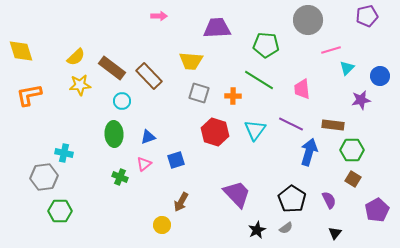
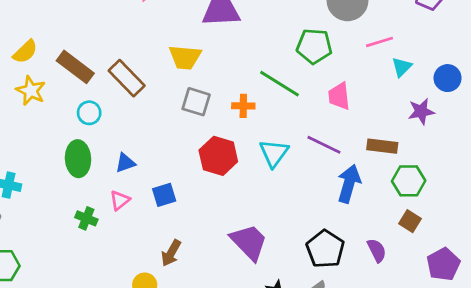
green pentagon: (266, 45) -> (314, 46), moved
yellow star: (80, 85) -> (31, 91), turned 30

